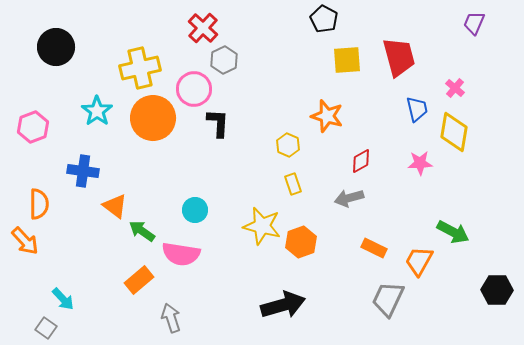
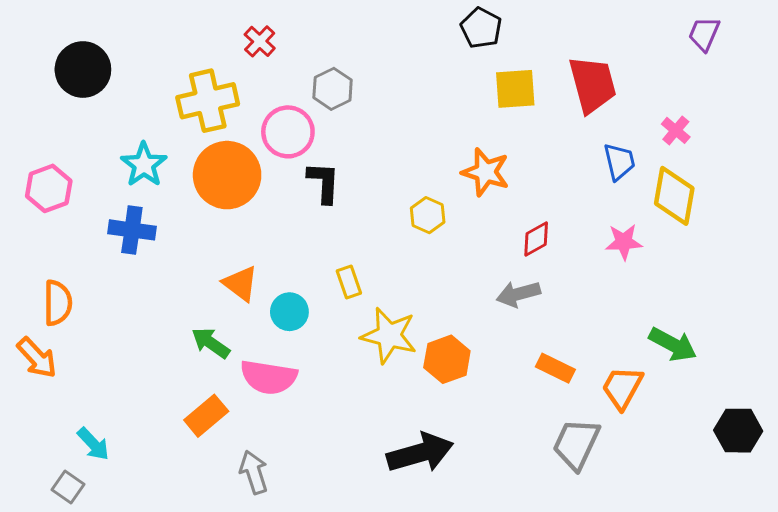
red cross: (203, 28) -> (260, 41), moved, size x0.7
blue cross: (83, 171) -> (132, 230), moved
yellow rectangle: (293, 184) -> (349, 282), moved
orange triangle: (115, 206) -> (240, 283), moved

